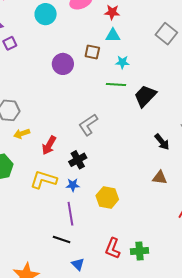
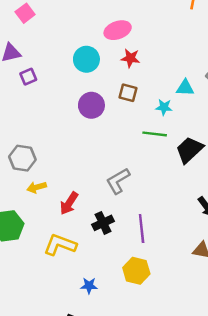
red star: (112, 12) -> (130, 58), moved
cyan circle: (46, 14) -> (86, 59), moved
cyan triangle: (113, 35) -> (185, 88), moved
blue star: (73, 185) -> (89, 286), moved
purple line: (70, 214) -> (142, 229), moved

